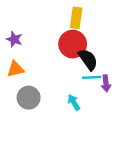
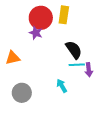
purple star: (14, 39) -> (36, 33), moved
red circle: (73, 44) -> (41, 18), moved
gray circle: (29, 98) -> (22, 93), moved

